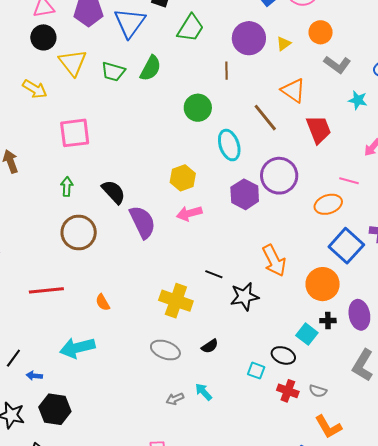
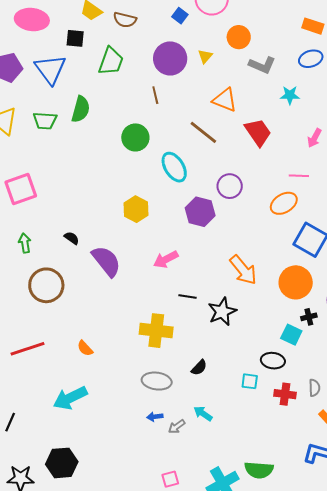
purple circle: (279, 176) -> (230, 186), size x0.7
black semicircle: (114, 192) -> (72, 238), size x0.6
pink arrow: (189, 213) -> (166, 259), moved
blue arrow: (34, 376) -> (155, 417), moved
gray semicircle: (318, 391) -> (314, 388), turned -96

